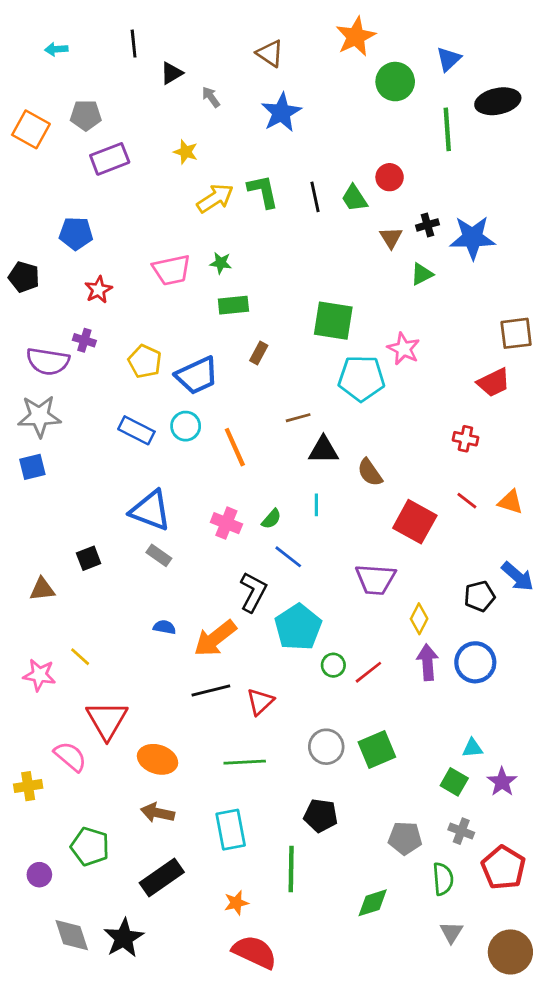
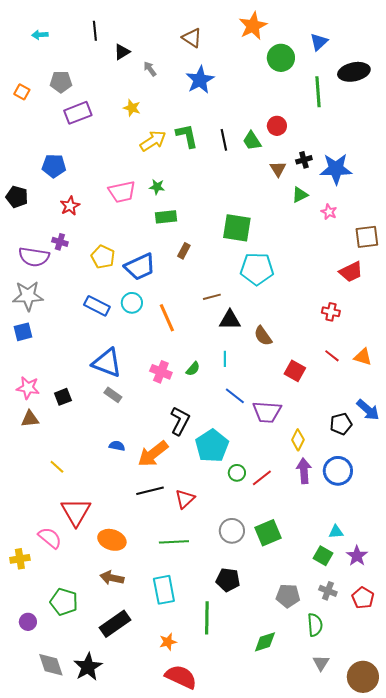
orange square: (31, 129) -> (22, 92), size x0.6
pink star: (404, 349) -> (329, 212), moved, size x0.7
red square: (415, 522) -> (295, 371), size x0.7
blue line: (288, 557) -> (235, 396), moved
pink star: (39, 675) -> (28, 388), moved
red pentagon: (503, 868) -> (363, 598), moved, size x0.7

